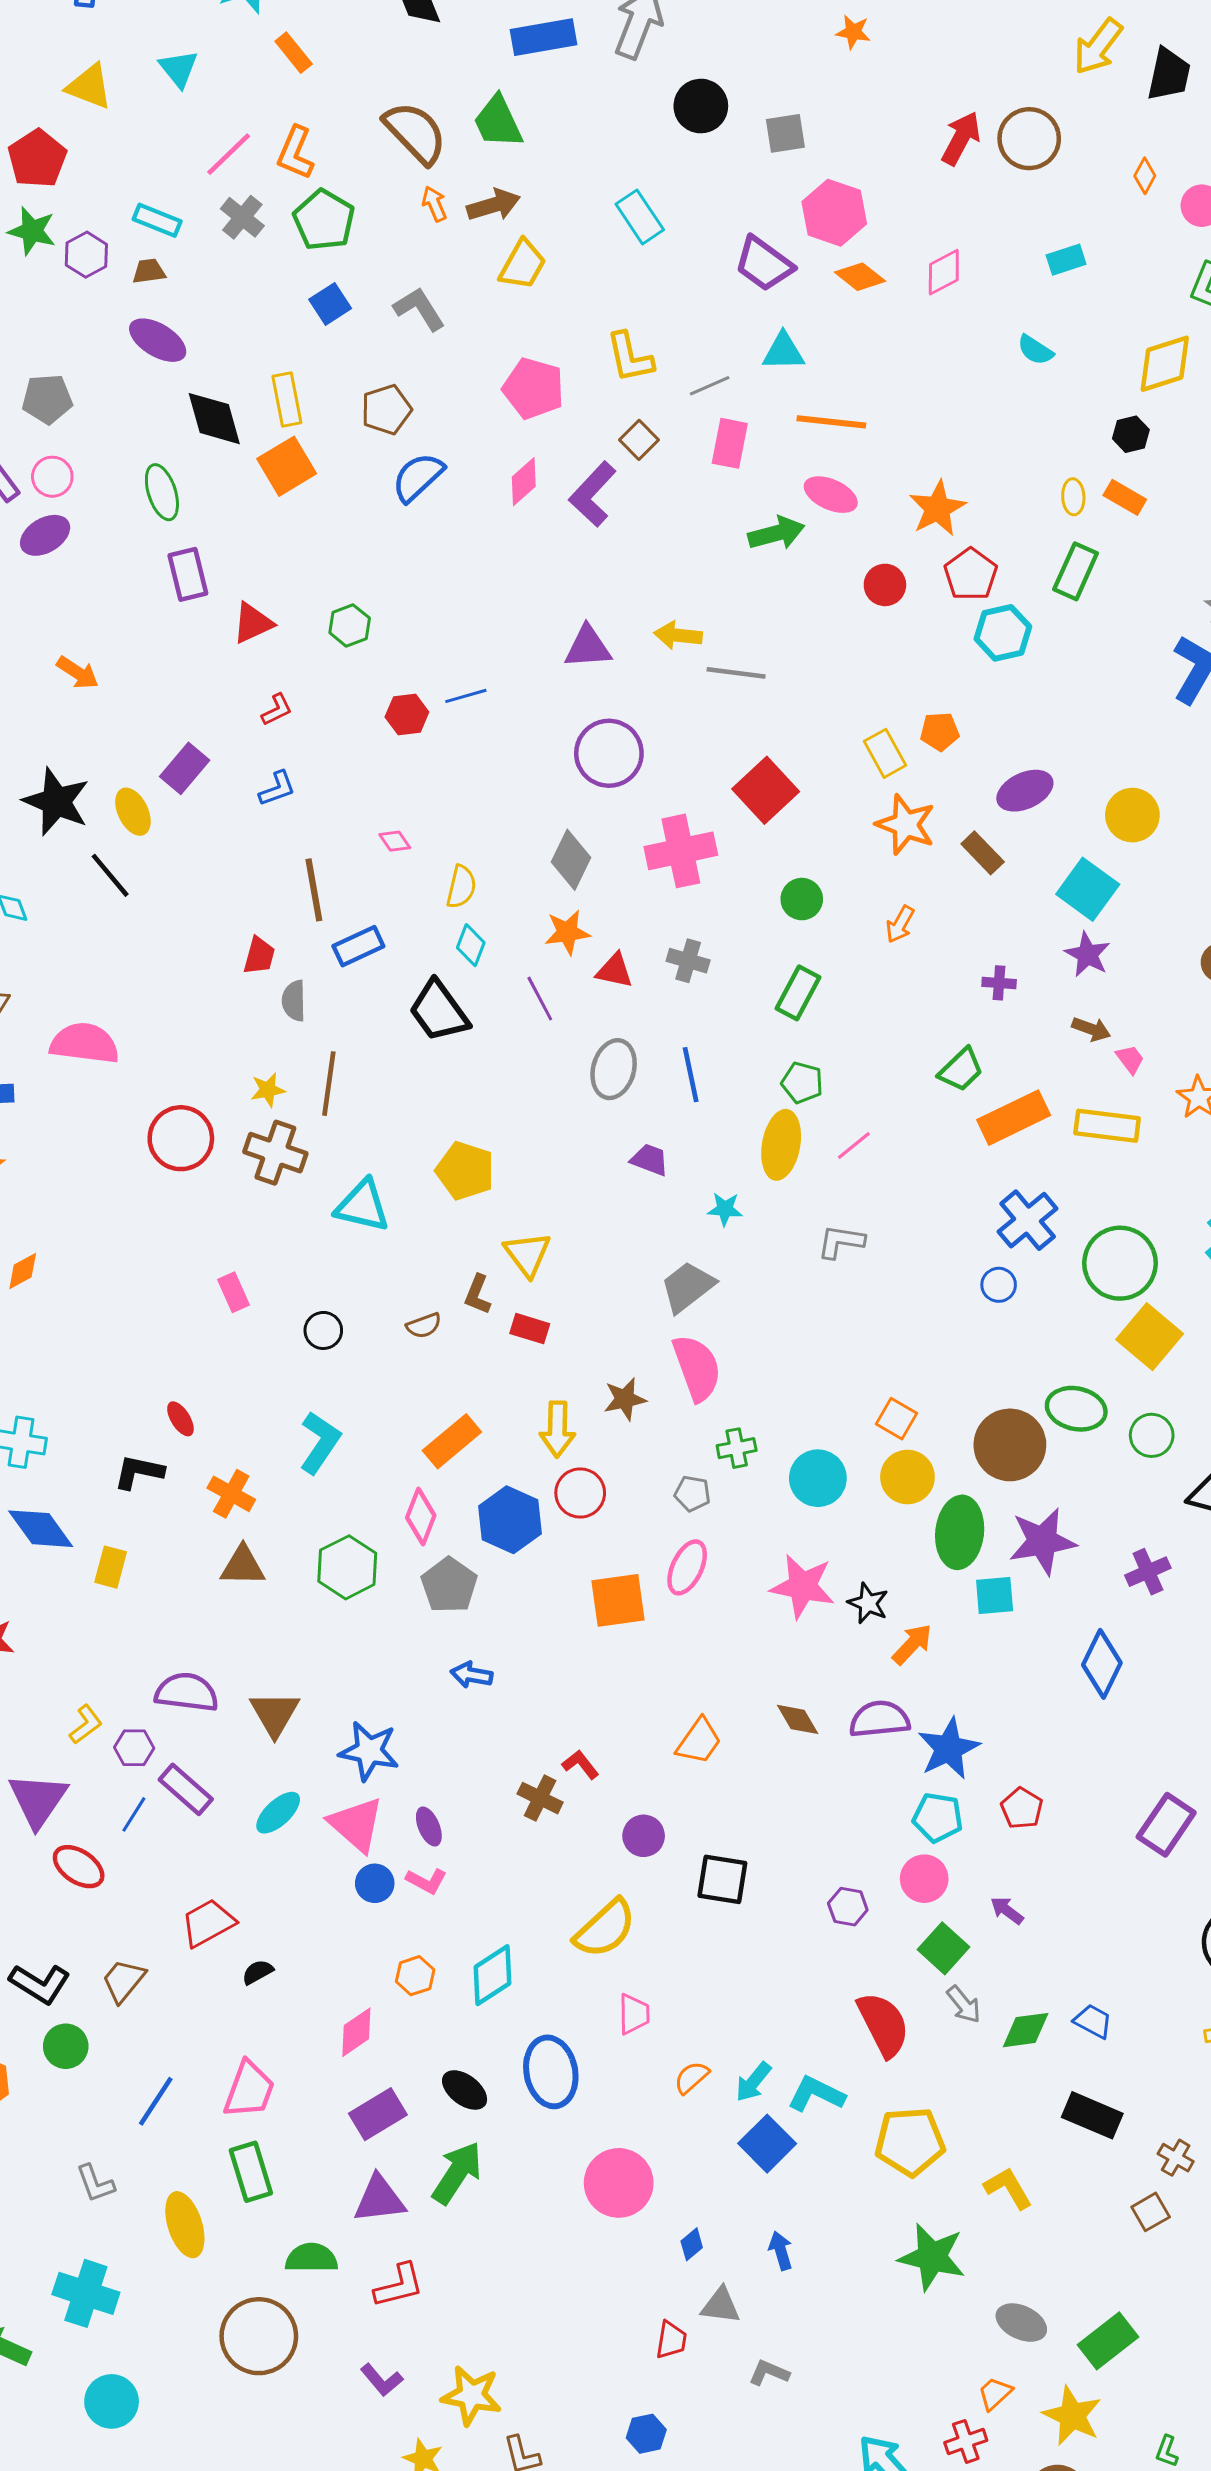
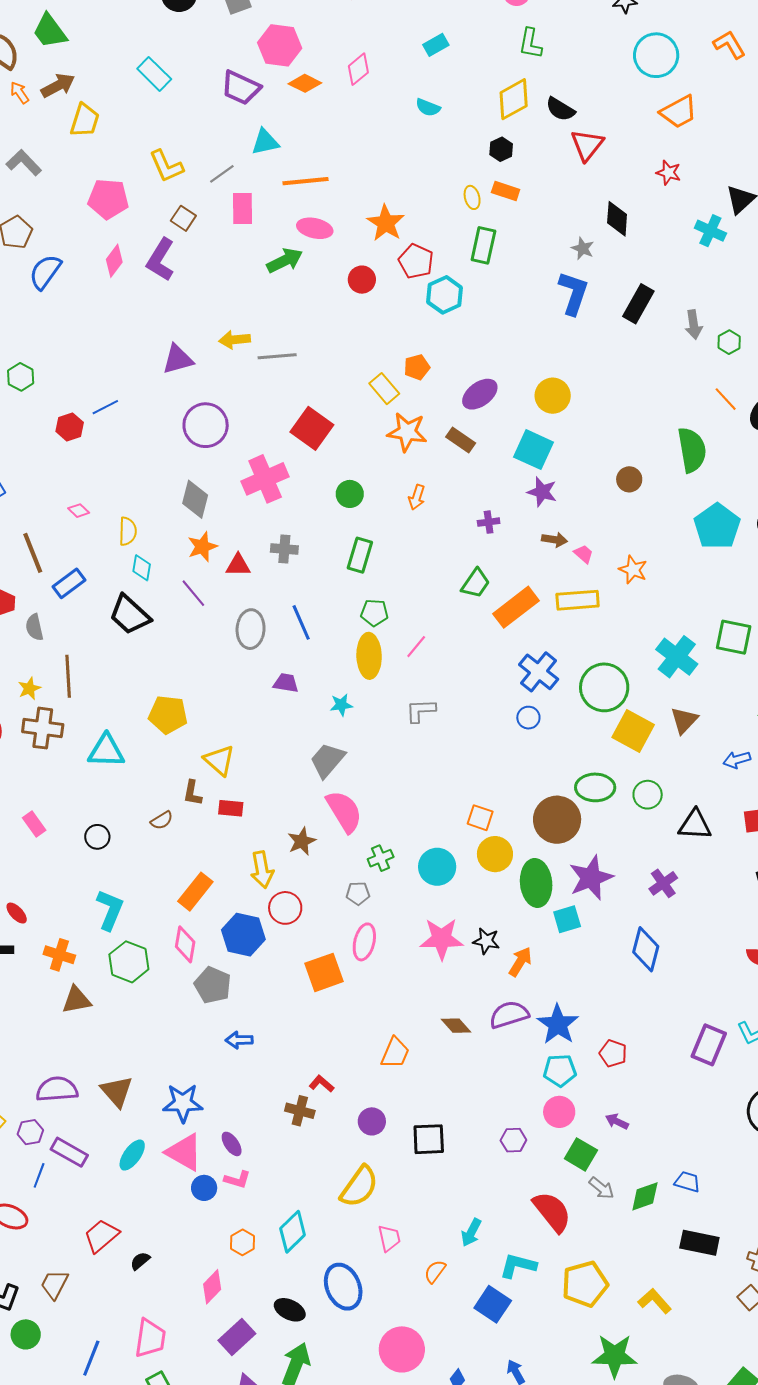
green hexagon: (347, 1567) -> (129, 962), moved
cyan arrow: (753, 2082) -> (471, 1232), moved

